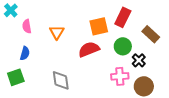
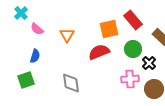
red rectangle: (123, 17) -> (133, 20), turned -66
pink semicircle: (27, 26) -> (37, 29), turned -40

